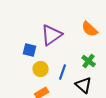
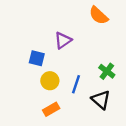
orange semicircle: (90, 29) -> (99, 15), moved
purple triangle: (52, 35) -> (63, 40), size x0.7

